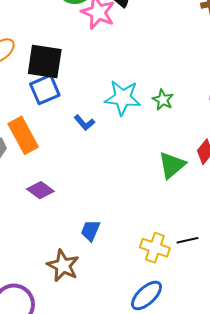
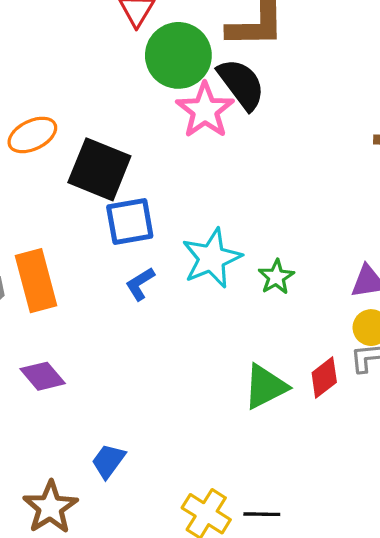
blue square: (45, 90) -> (130, 221), moved
cyan star: (123, 98) -> (212, 258), turned 30
blue L-shape: (84, 123) -> (140, 284), turned 85

